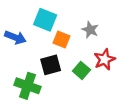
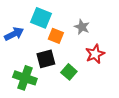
blue arrow: (15, 37) -> (14, 34), turned -48
green square: (81, 70) -> (69, 72), moved

